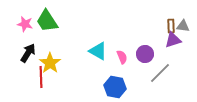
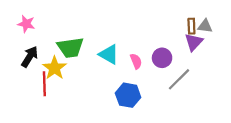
green trapezoid: (47, 21) -> (70, 48), moved, turned -65
purple triangle: (173, 40) -> (194, 42), turned -30

